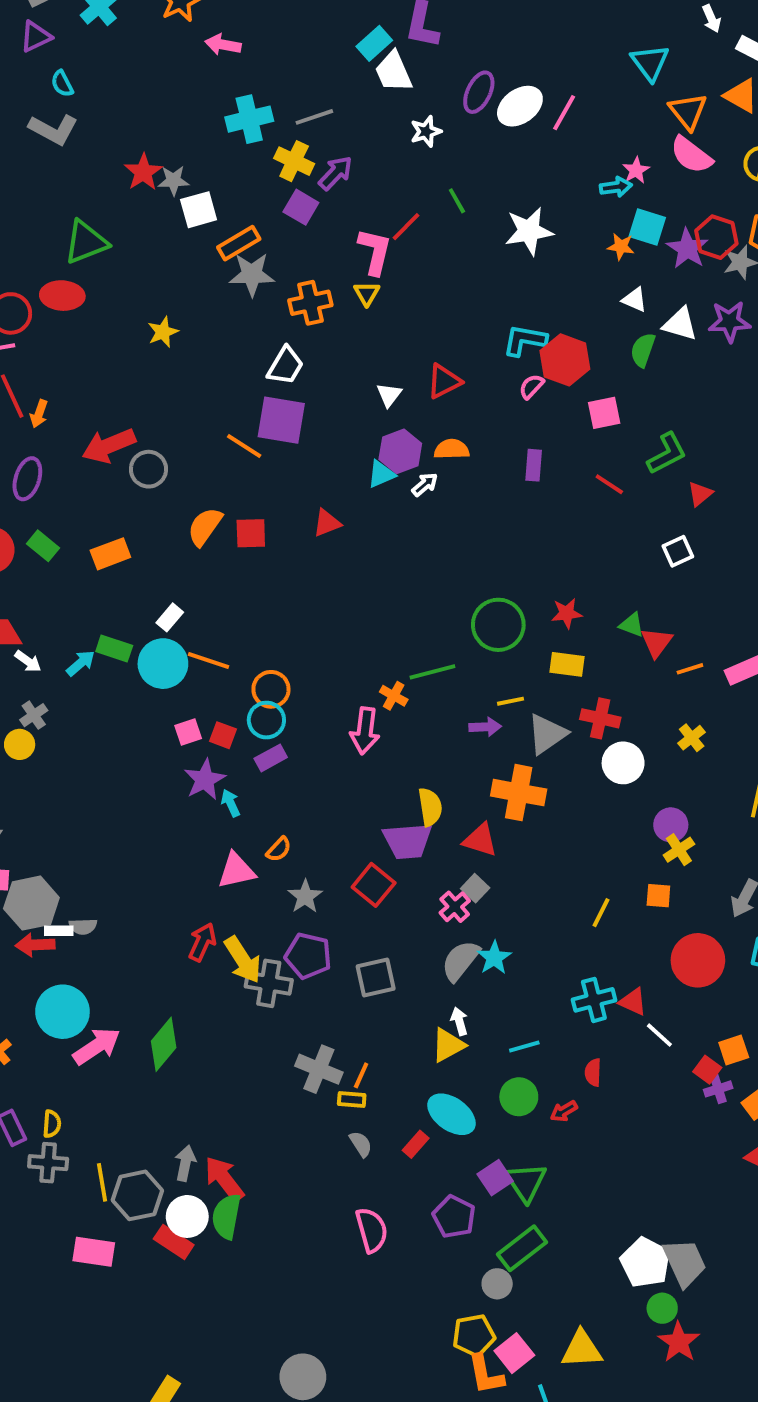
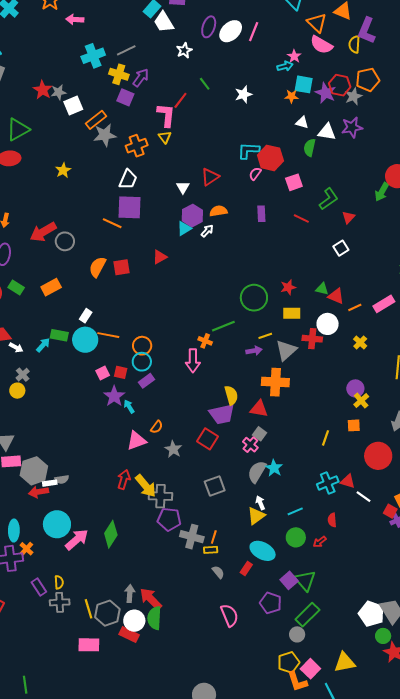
white star: (529, 231) -> (243, 94), size x0.7
red triangle: (657, 642) -> (336, 296), turned -36
white circle: (623, 763) -> (328, 324), moved
purple pentagon: (308, 956) -> (169, 519), moved

